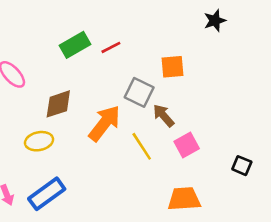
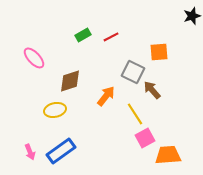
green rectangle: (75, 45) -> (83, 35), size x0.7
orange arrow: (104, 123) -> (106, 96), size x0.7
pink square: (187, 145) -> (145, 138), moved

